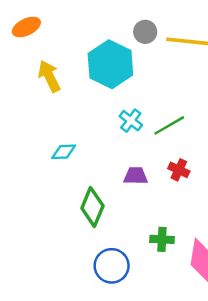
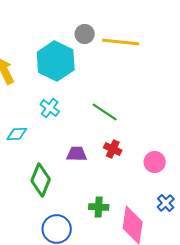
cyan cross: (131, 121) -> (50, 108), moved
green line: (169, 125) -> (105, 112), turned 64

